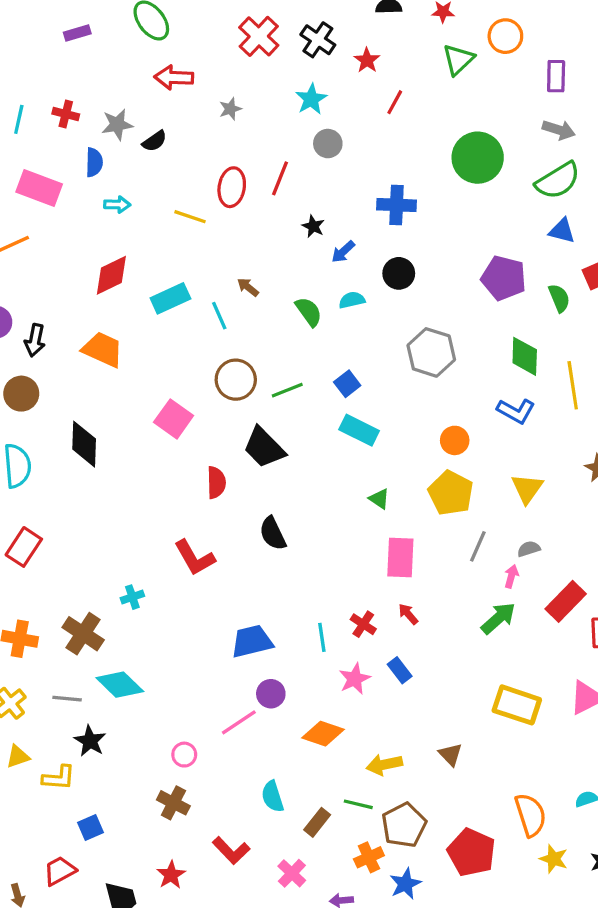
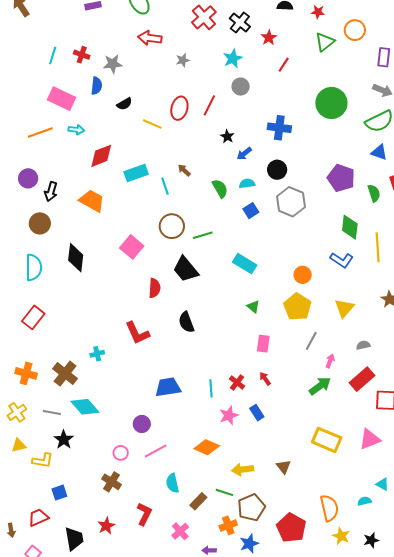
black semicircle: (154, 141) -> (124, 104), moved
cyan arrow: (117, 205) -> (76, 130), moved
gray hexagon: (431, 352) -> (291, 202), moved
blue square: (347, 384) -> (251, 211), moved
gray semicircle: (529, 549) -> (363, 345), moved
pink rectangle: (400, 557) -> (263, 344), size x0.7
purple circle: (271, 694) -> (142, 424), moved
pink line: (239, 722) -> (156, 451), moved
red L-shape: (231, 850) -> (144, 514), turned -115

